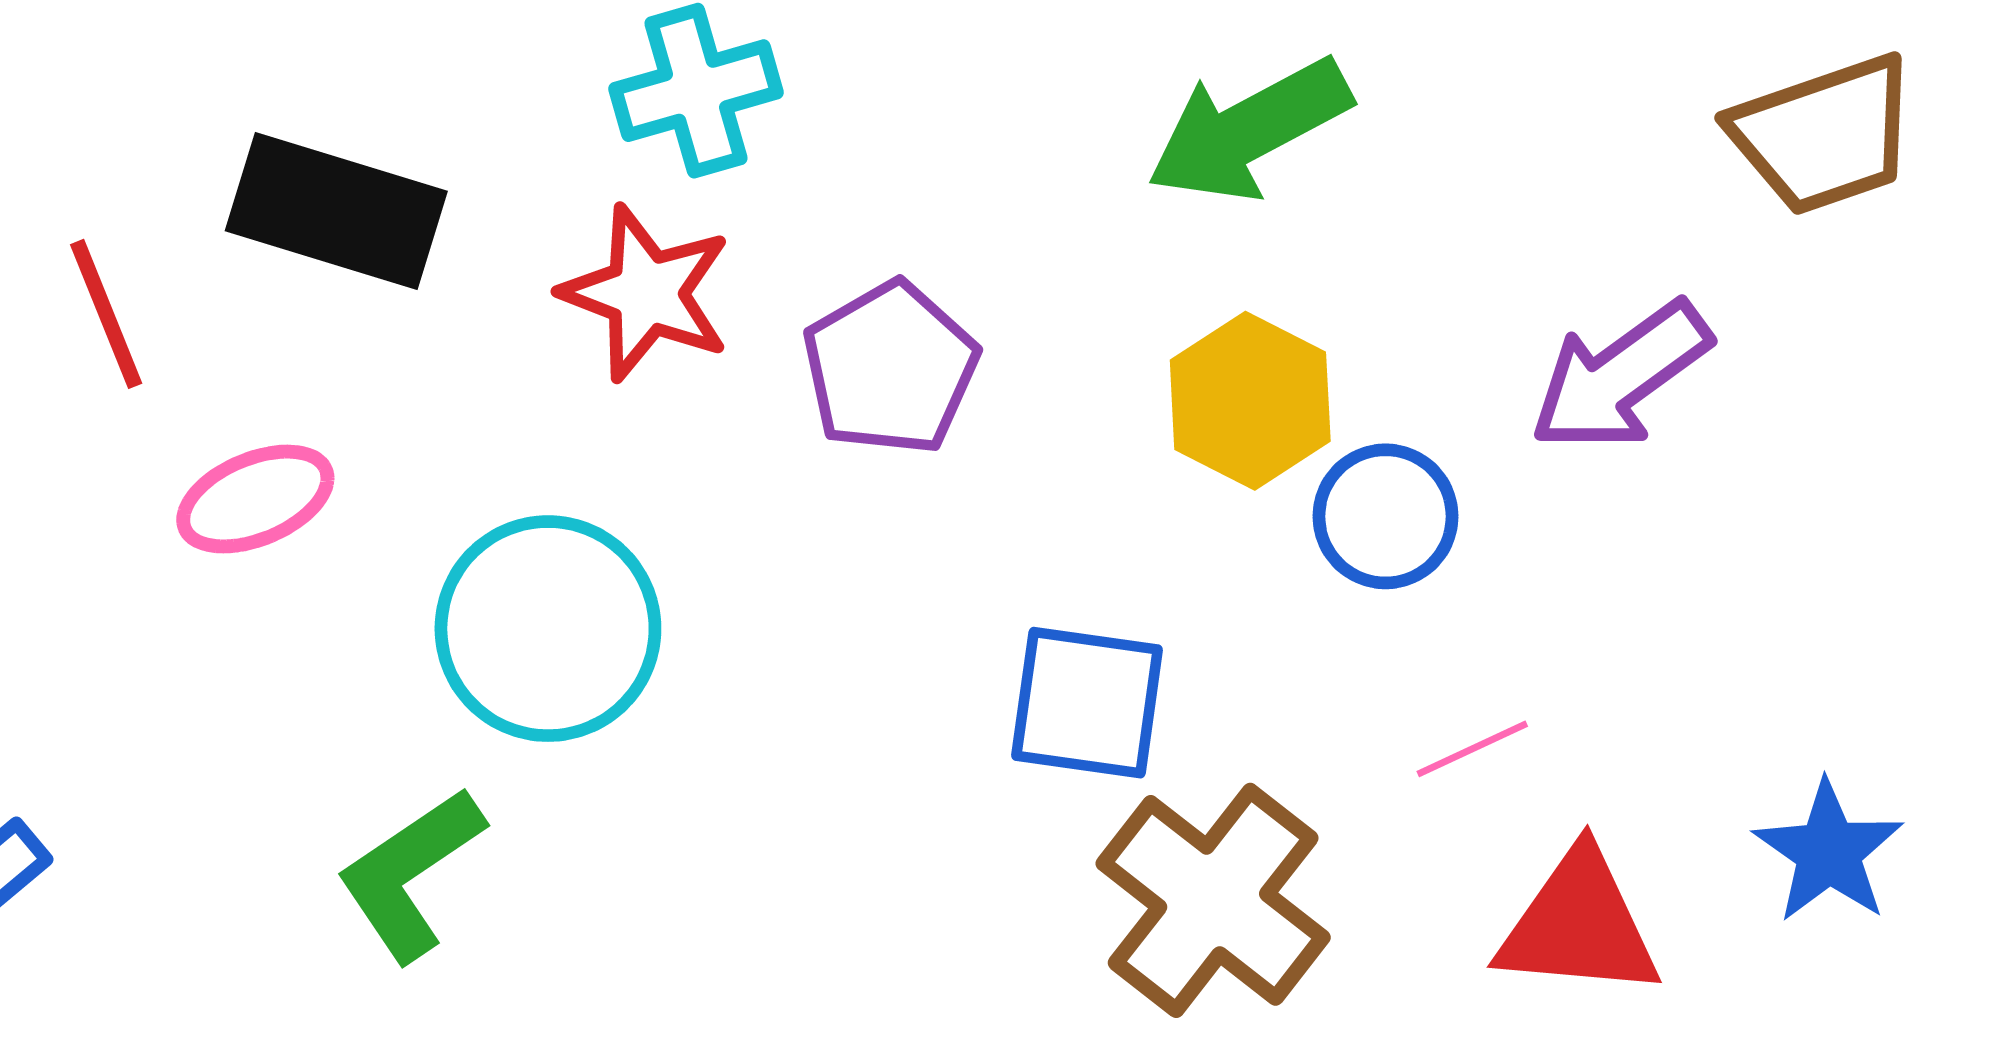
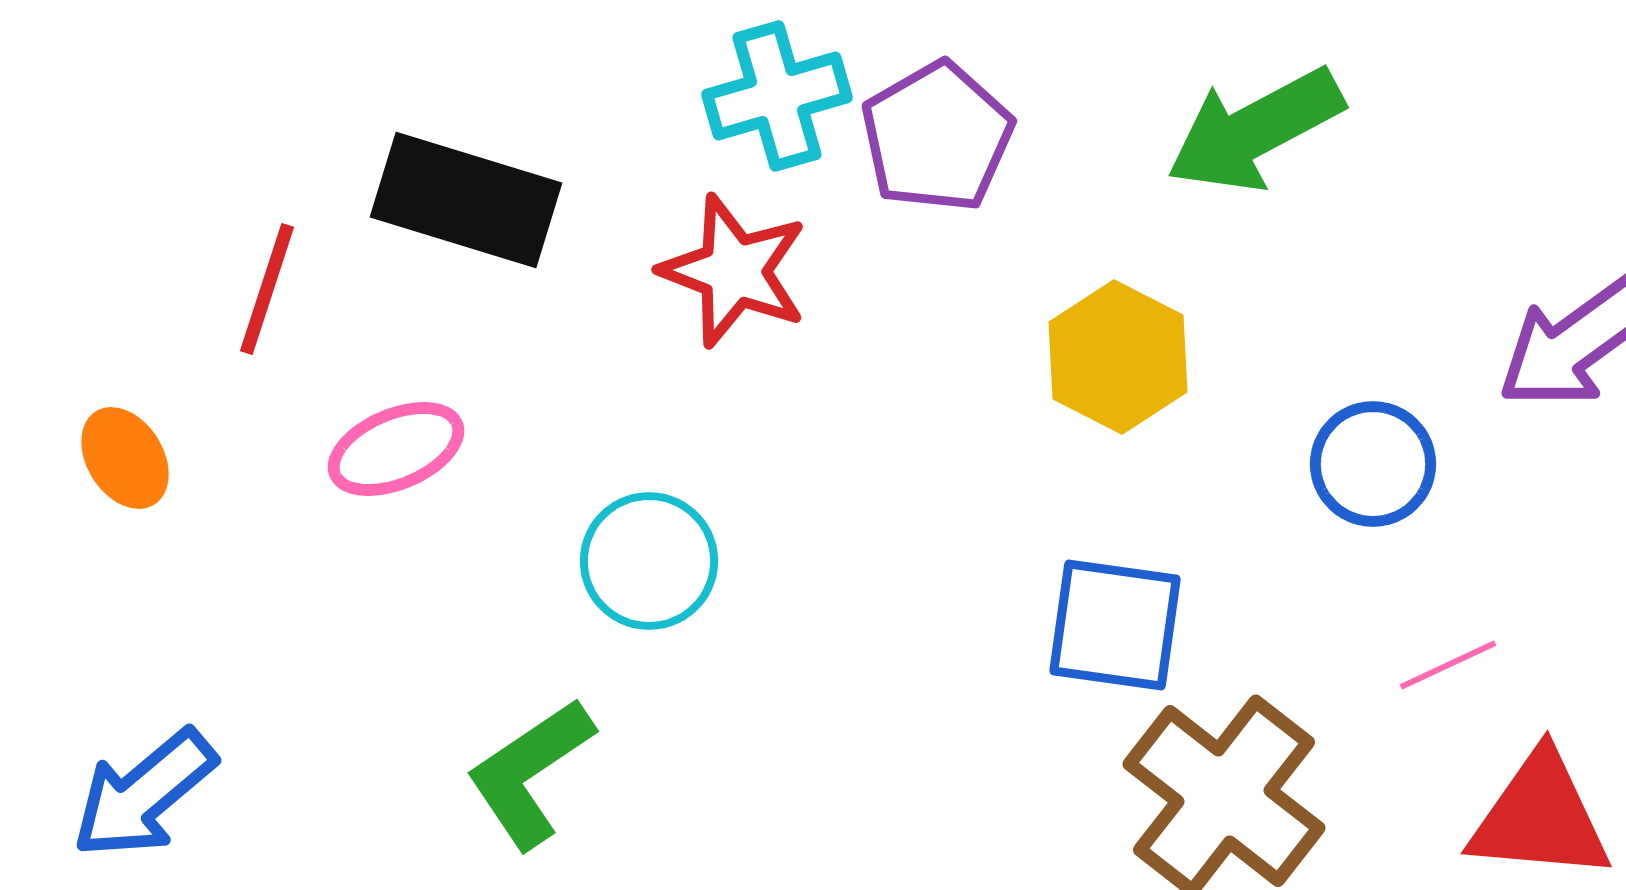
red line: (106, 314) -> (267, 289), turned 40
purple pentagon: (890, 368) -> (937, 137), moved
yellow hexagon: (1250, 401) -> (1118, 357), moved
cyan circle: (548, 629) -> (649, 561), size x0.7

